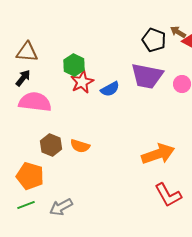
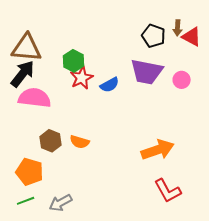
brown arrow: (178, 32) -> (178, 28), turned -119
brown triangle: (27, 52) -> (27, 48), size x1.4
black arrow: (23, 78) -> (23, 74), size x1.6

